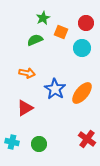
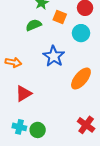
orange arrow: (27, 73) -> (13, 62), moved
blue star: (55, 89) -> (54, 56), moved
cyan cross: (12, 142) -> (19, 127), moved

